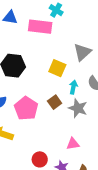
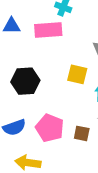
brown square: (55, 102) -> (82, 133), moved, turned -32

